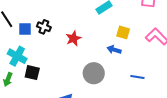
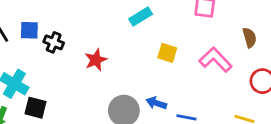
blue square: (25, 29) -> (29, 30), moved
blue arrow: (114, 50) -> (156, 103), moved

